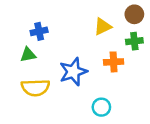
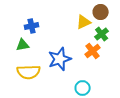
brown circle: (134, 14) -> (101, 12), moved
green cross: (134, 41) -> (102, 34), moved, turned -32
orange cross: (114, 62) -> (93, 51), turned -35

